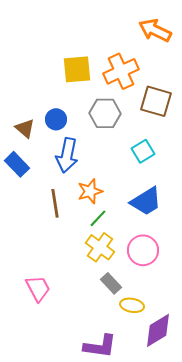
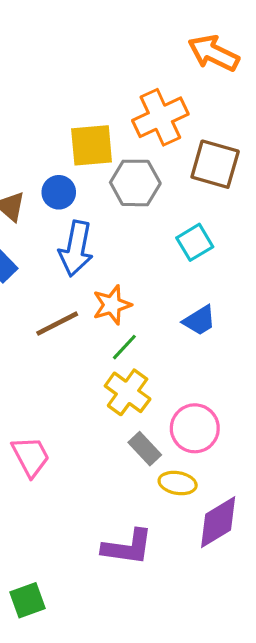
yellow square: (77, 69) -> (92, 145), moved
blue trapezoid: (146, 201) -> (199, 320), size x0.7
brown line: (55, 203) -> (57, 324), turned 72
pink circle: (143, 250) -> (195, 428), moved

